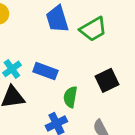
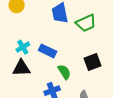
green semicircle: (70, 97) -> (64, 72), turned 133

